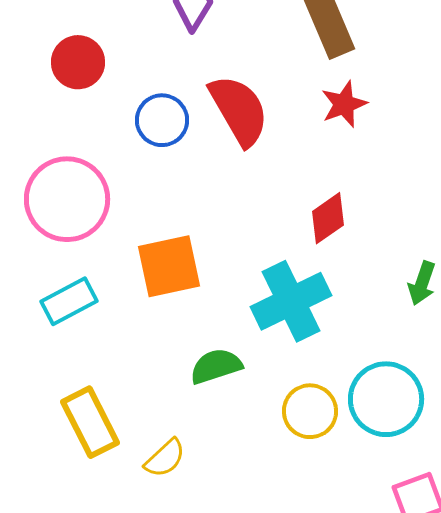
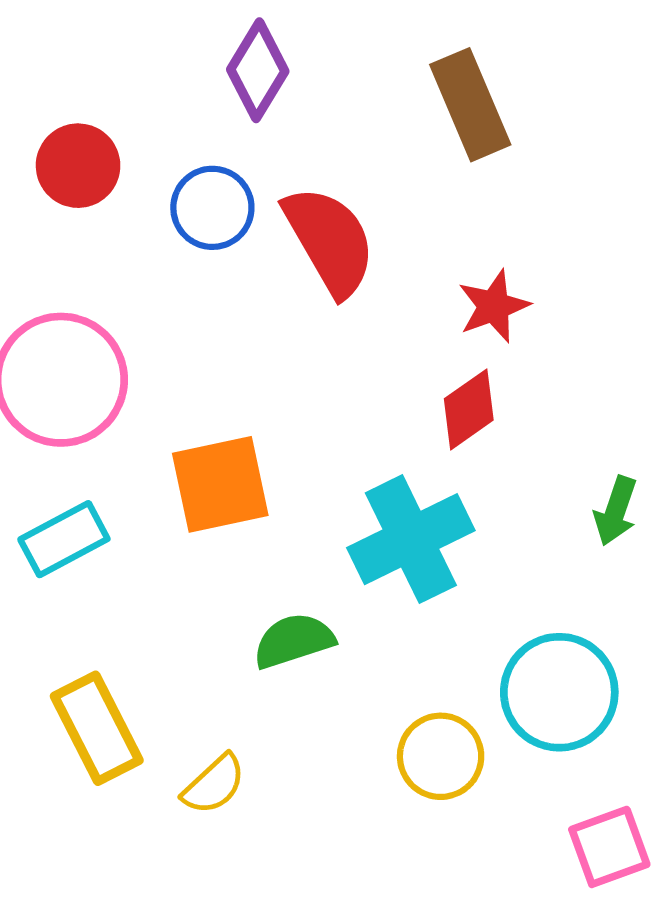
red star: (344, 104) -> (494, 306), moved
blue circle: (162, 120) -> (212, 208), moved
yellow circle: (310, 411) -> (441, 756), moved

